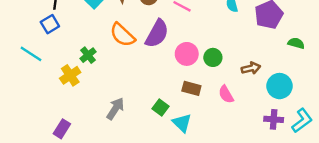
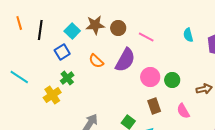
blue square: (50, 24) -> (62, 52), moved
orange semicircle: (123, 35) -> (96, 61), size x0.7
brown rectangle: (191, 88) -> (154, 106), turned 56

